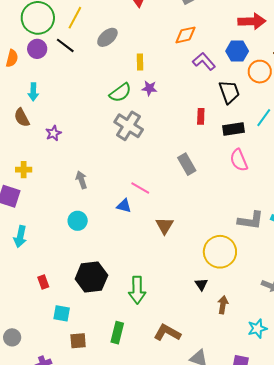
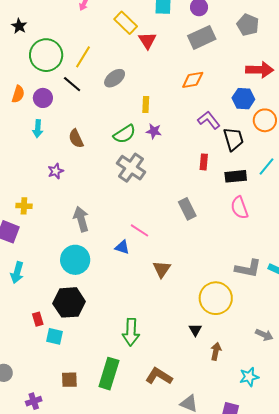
purple circle: (37, 49) -> (43, 98), moved
purple L-shape: (204, 61) -> (209, 120), moved
brown semicircle: (22, 118) -> (76, 139), moved
gray arrow: (81, 180) -> (81, 219), size x1.4
cyan circle: (78, 221) -> (75, 260), size x1.5
black hexagon: (91, 277) -> (69, 302), moved
cyan square: (62, 313) -> (55, 336), moved
green rectangle: (117, 333) -> (109, 374), size x1.4

